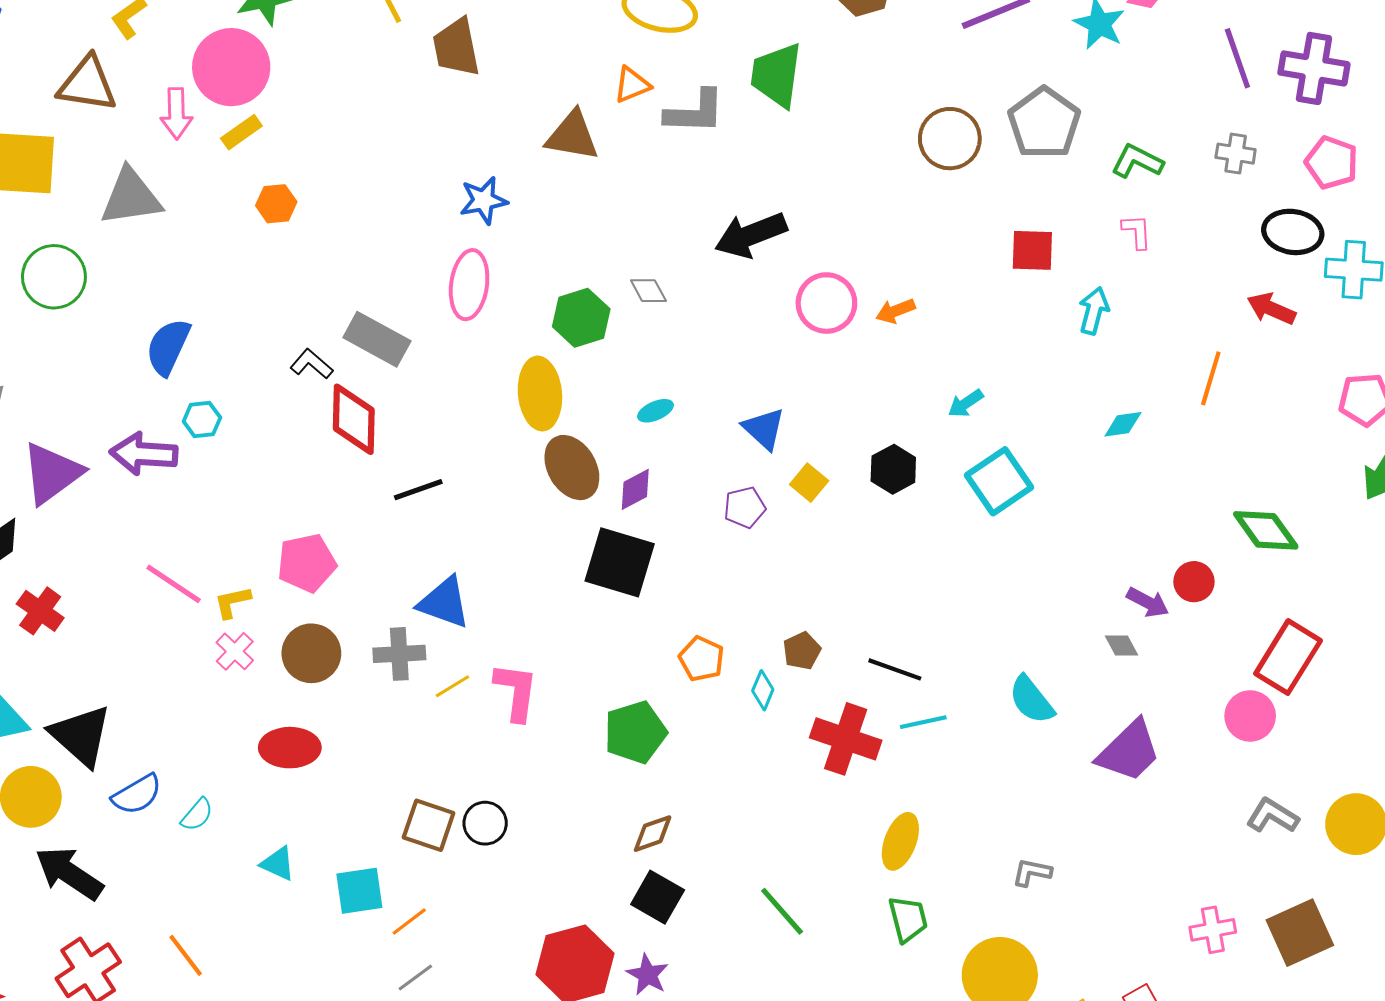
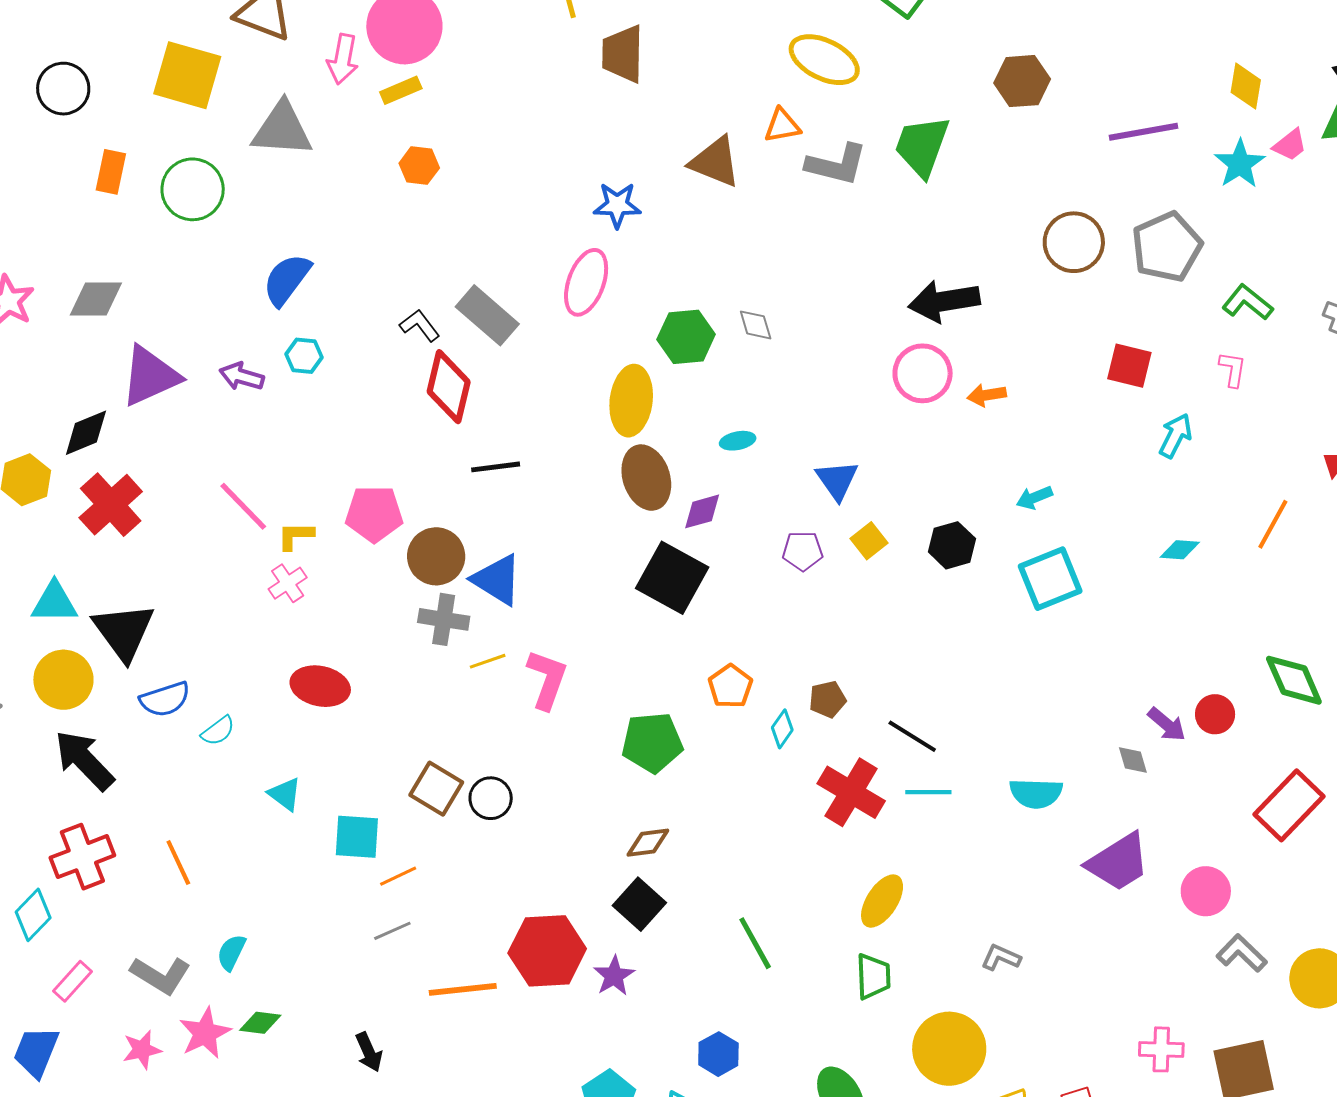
black arrow: (751, 235) -> (944, 301), moved
purple arrow: (144, 454) -> (242, 376), size x0.7
red cross: (40, 611) -> (111, 505), size x1.4
brown circle: (311, 653) -> (436, 556), moved
cyan semicircle: (1031, 700) -> (1036, 793), turned -62
pink circle: (1250, 716) -> (1206, 891), moved

